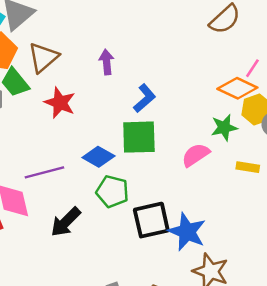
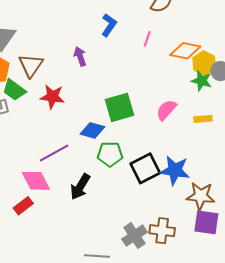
pink line: (252, 68) -> (147, 39), moved
blue L-shape: (145, 98) -> (109, 25), moved
green star: (224, 128) -> (202, 81), moved, turned -30
yellow rectangle: (248, 167) -> (203, 119), moved

